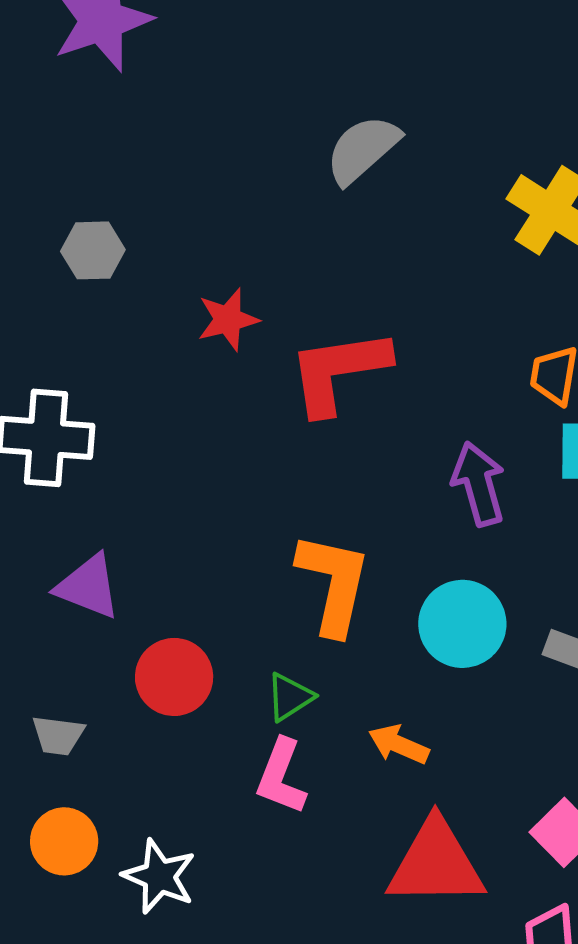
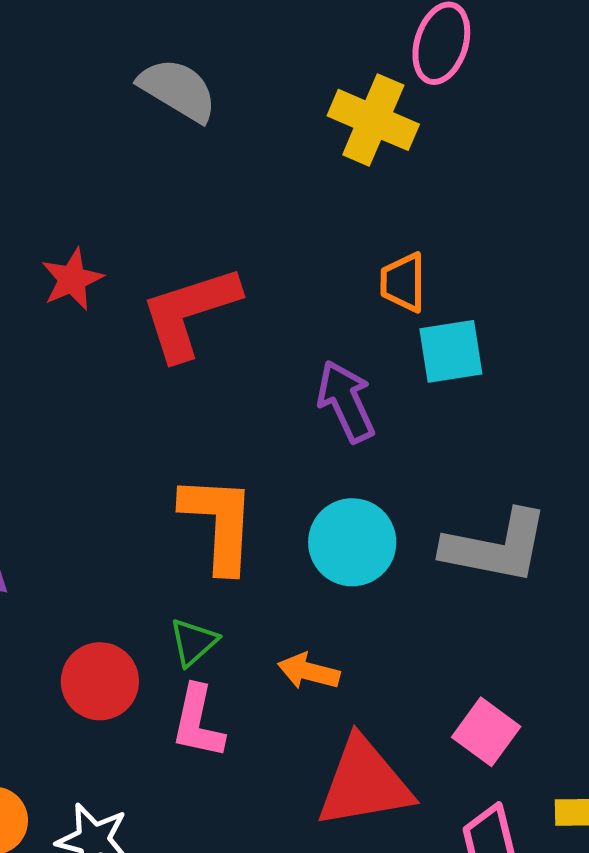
gray semicircle: (363, 149) -> (178, 90), turned 82
red circle: (174, 677) -> (100, 681), moved

